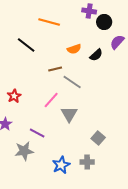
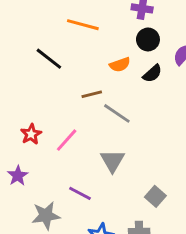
black circle: (104, 22) -> (148, 39), moved
pink line: (51, 100) -> (67, 140), moved
purple line: (37, 133) -> (80, 193), moved

